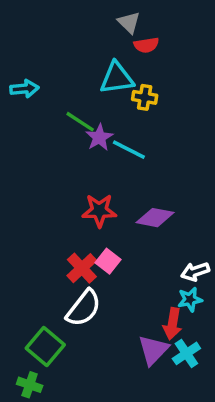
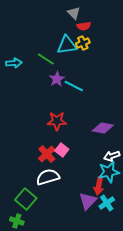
cyan arrow: (24, 89) -> (14, 63), moved
yellow cross: (145, 97) -> (83, 43), moved, turned -32
green line: (80, 122) -> (46, 59), moved
purple diamond: (155, 218) -> (103, 128), moved
cyan star: (190, 299) -> (109, 172), size x1.5
white semicircle: (84, 308) -> (48, 177), turned -145

